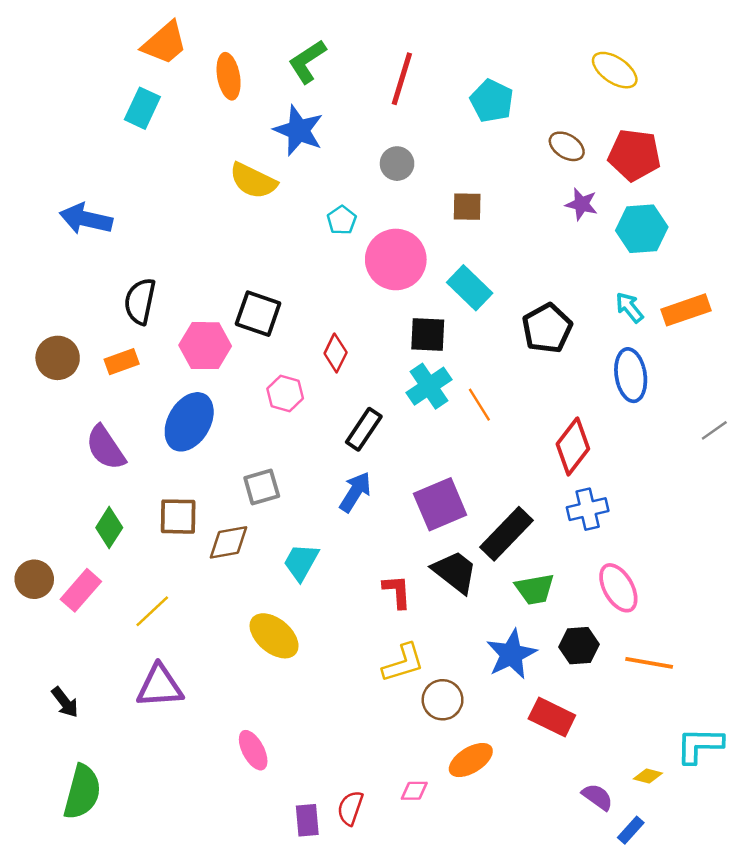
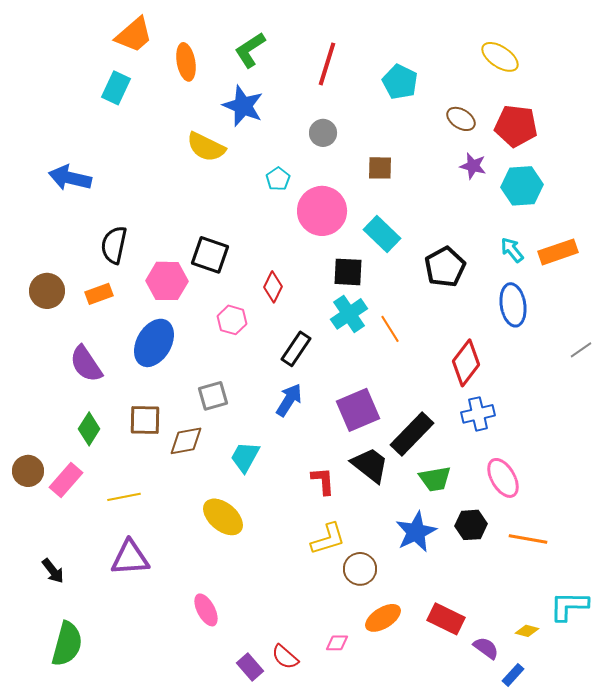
yellow line: (152, 611) -> (124, 497), turned 32
red rectangle: (552, 717) -> (446, 619), moved
red semicircle: (350, 808) -> (285, 657), turned -68
purple rectangle: (307, 820) -> (250, 667), turned -36

